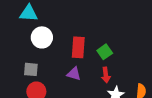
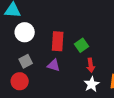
gray square: (31, 69) -> (26, 61), moved, turned -32
red arrow: (106, 75) -> (91, 65), moved

